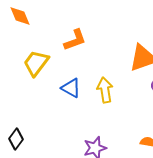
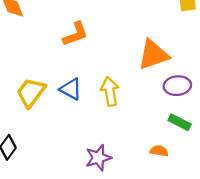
yellow trapezoid: (36, 63) -> (31, 92), moved

